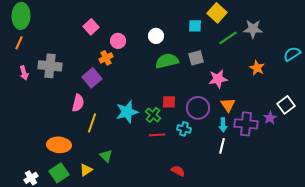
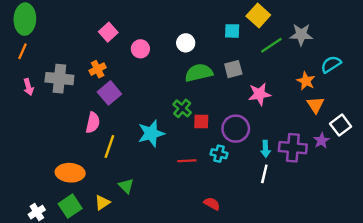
cyan semicircle: (292, 54) -> (331, 64), moved
orange cross: (106, 58) -> (98, 69), moved
orange triangle: (228, 105) -> (315, 105), moved
green cross: (153, 115) -> (182, 108), moved

